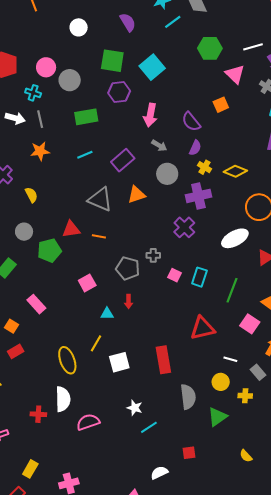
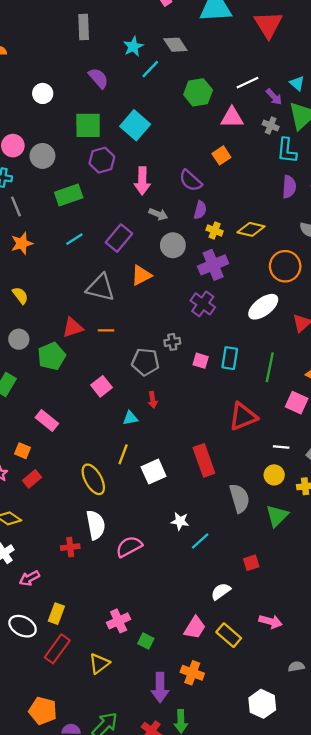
pink triangle: (235, 74) -> (232, 118), turned -35
yellow rectangle: (30, 469) -> (56, 614), moved

